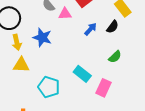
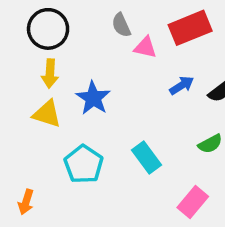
blue star: (42, 37) -> (93, 98), moved
pink rectangle: (103, 88) -> (193, 202), moved

